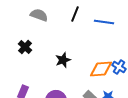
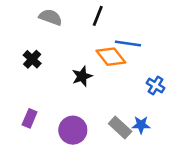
blue line: (104, 22) -> (128, 44), moved
orange diamond: (101, 69) -> (111, 57), moved, turned 55

